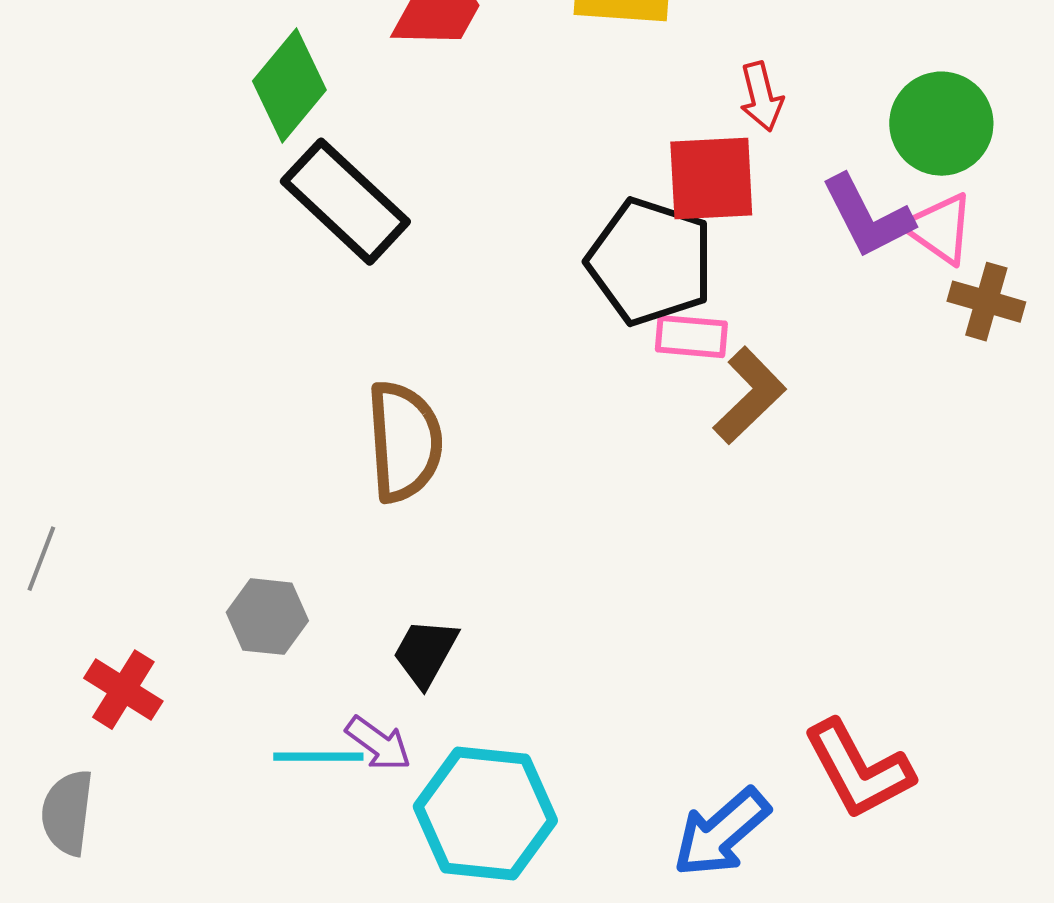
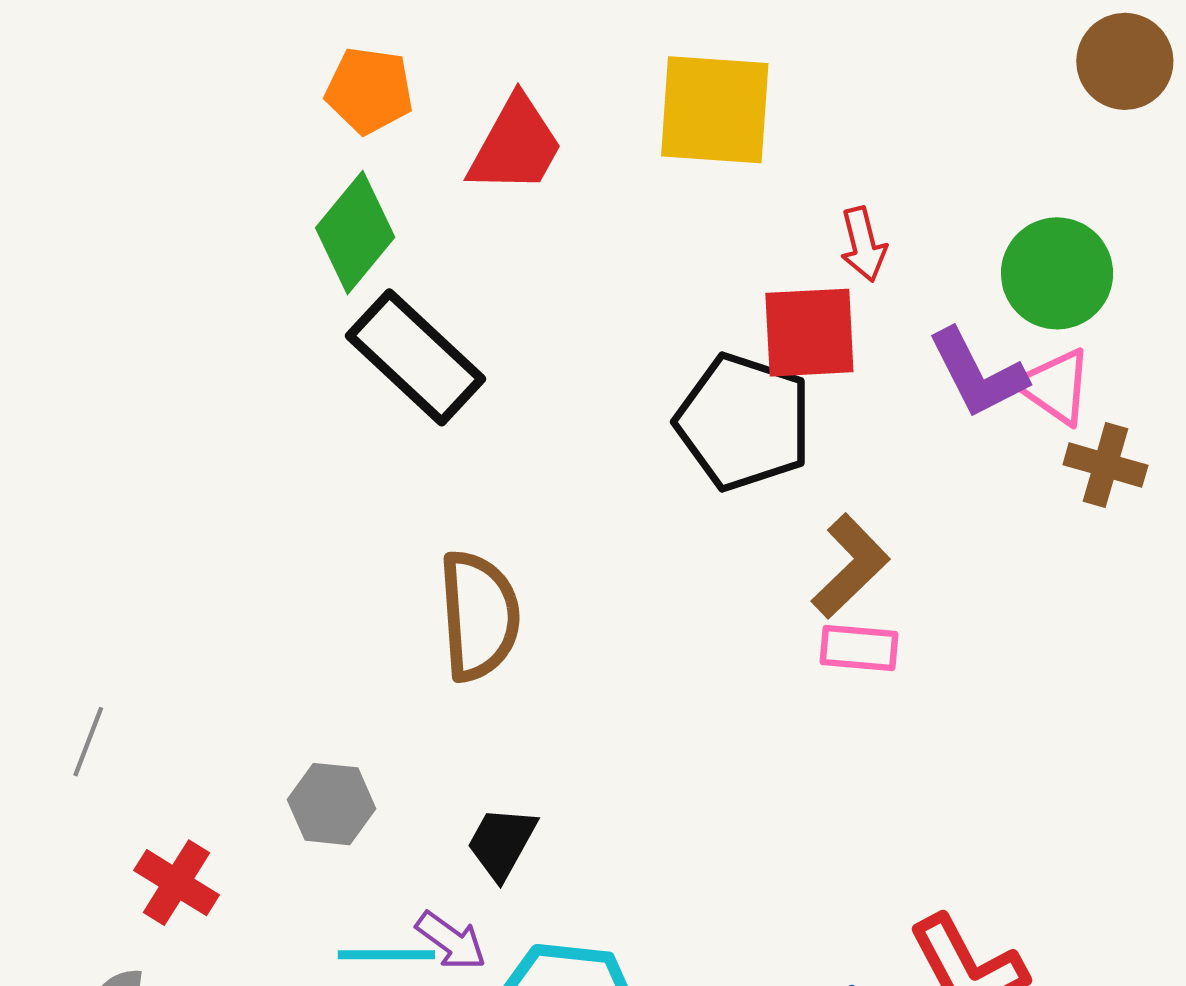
pink rectangle: (691, 337) -> (859, 648), moved

